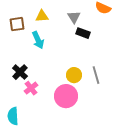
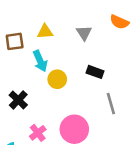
black rectangle: (83, 33) -> (95, 72), moved
yellow circle: (74, 75) -> (57, 79), moved
pink cross: (31, 88) -> (38, 133), moved

